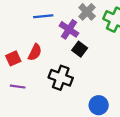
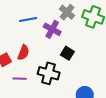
black square: (80, 49) -> (67, 53), moved
purple line: (18, 87) -> (20, 79), moved

